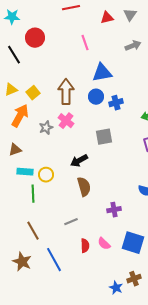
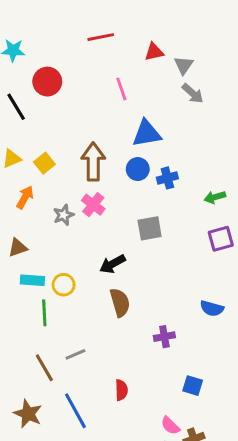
gray triangle: (130, 15) -> (184, 65), moved
gray arrow: (133, 46) -> (193, 93), turned 63
orange arrow: (20, 116) -> (25, 197), size x0.7
gray line: (71, 222) -> (75, 354), moved
blue square: (133, 243) -> (193, 386), size x0.6
pink semicircle: (104, 244) -> (170, 426), moved

